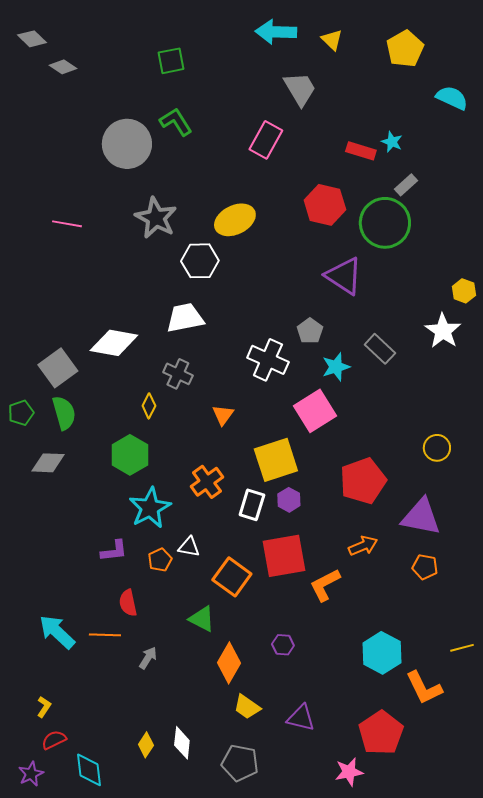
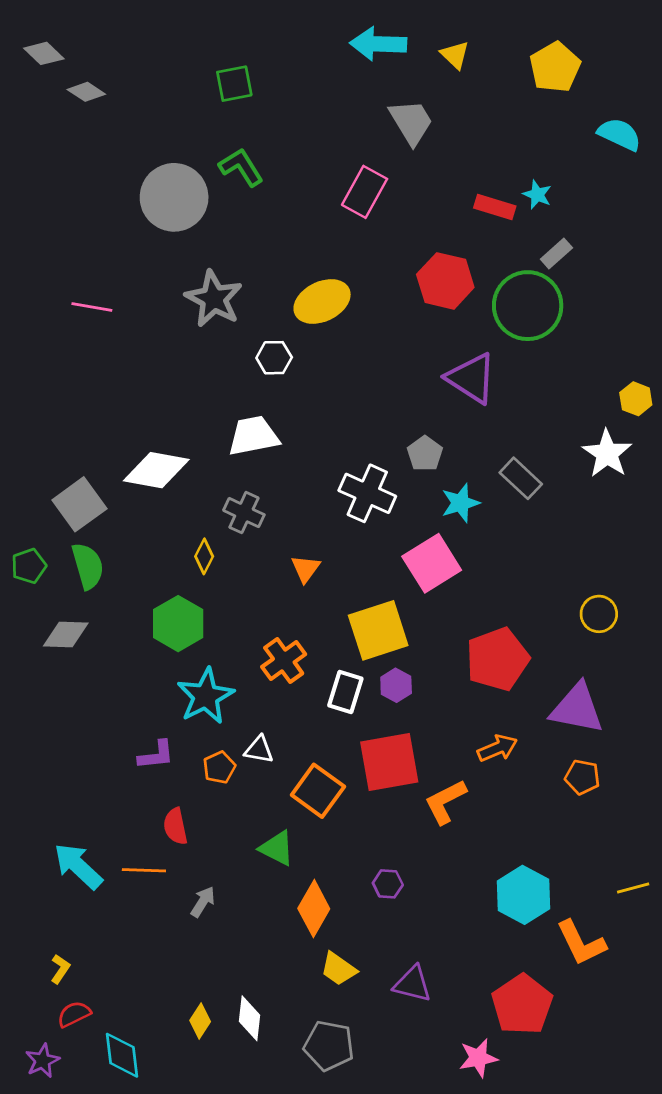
white hexagon: (200, 261) -> (274, 358), size x0.7

